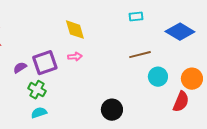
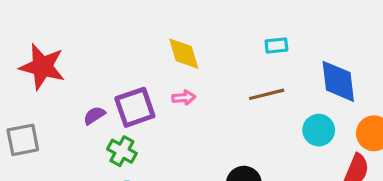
cyan rectangle: (136, 17) -> (276, 46), moved
blue diamond: (180, 32) -> (338, 81), moved, turned 52
brown line: (140, 55) -> (267, 94), moved

